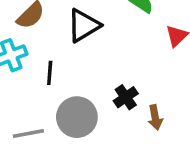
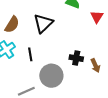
black cross: (126, 97) -> (76, 58), turned -32

